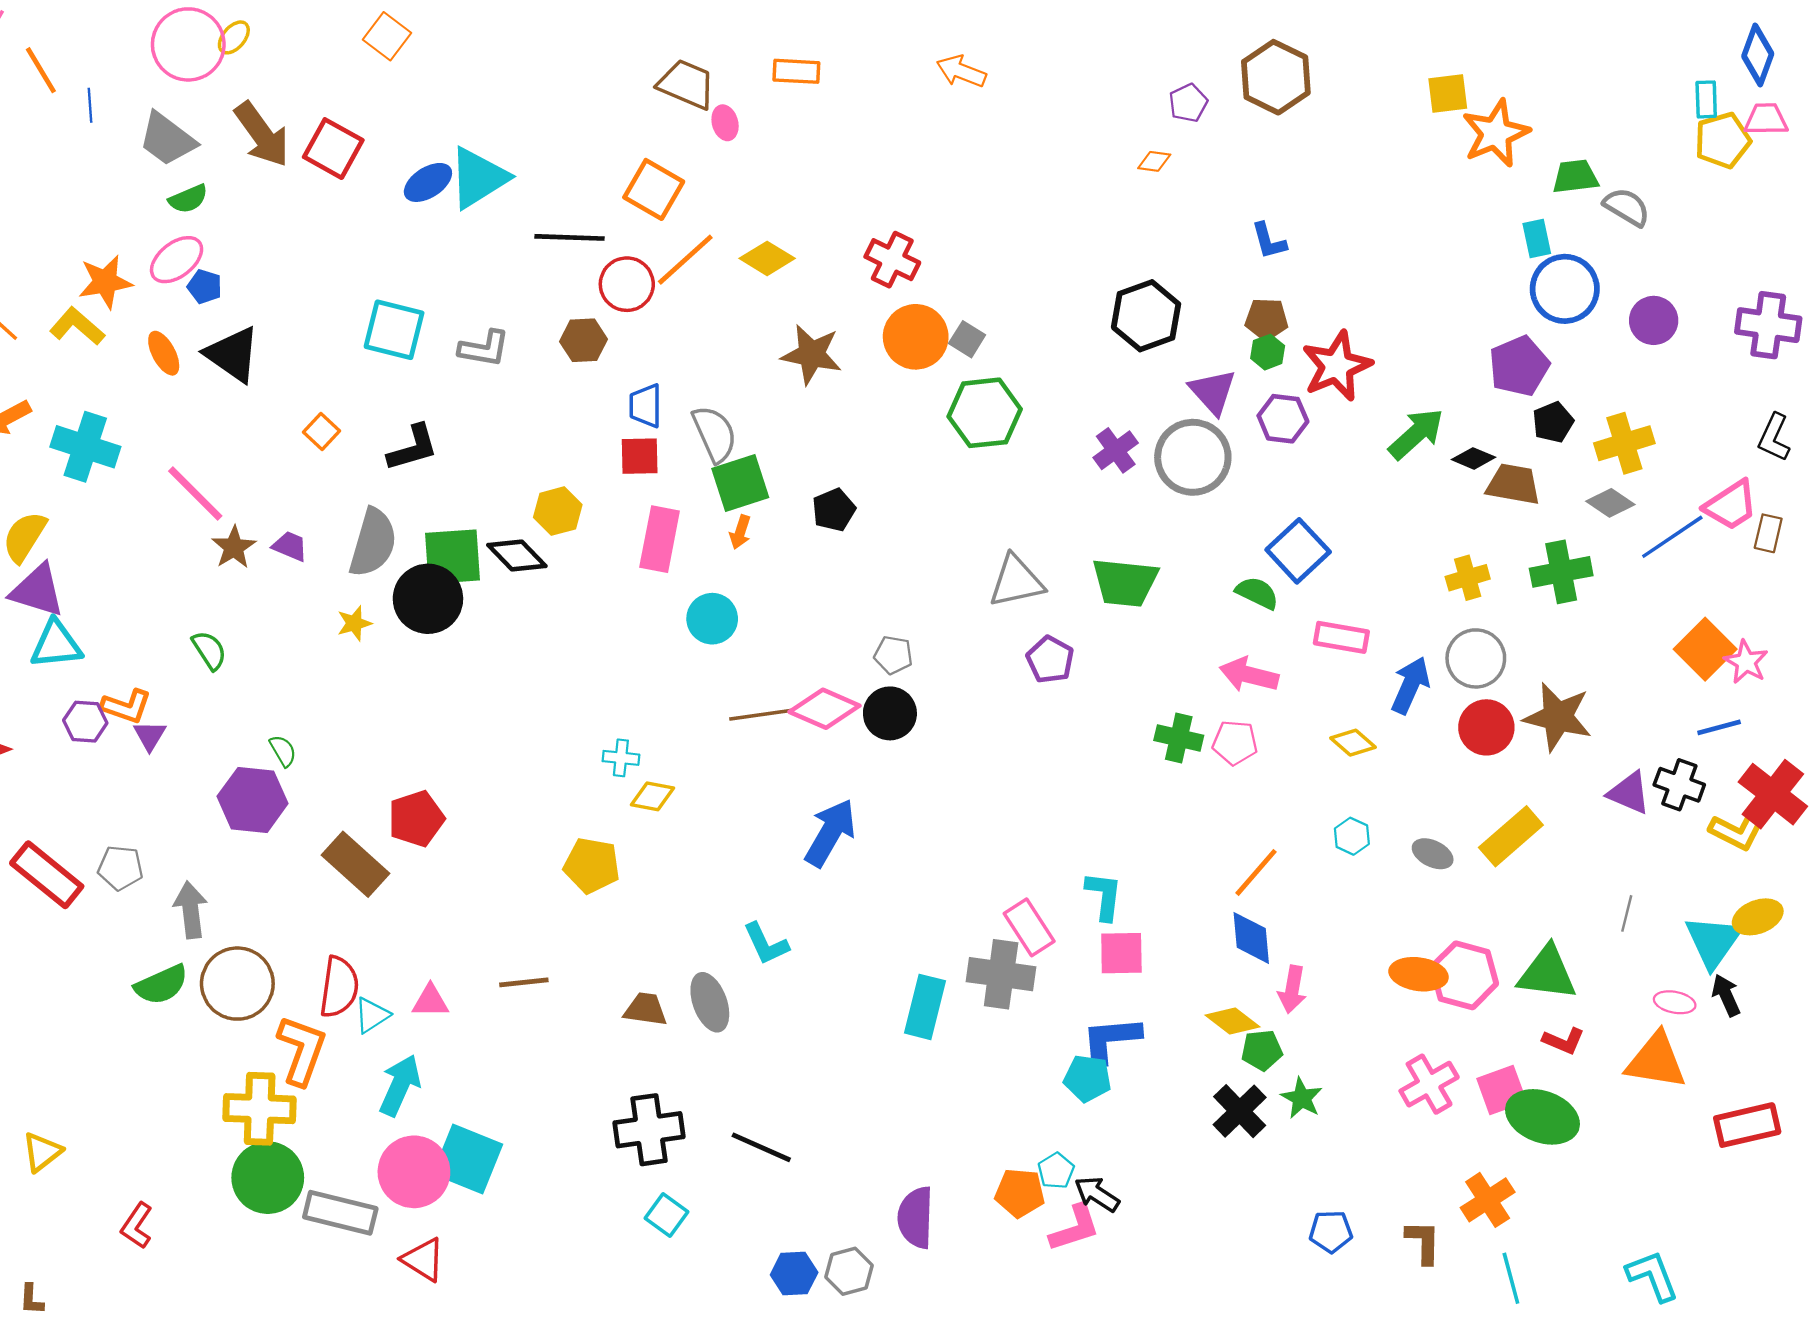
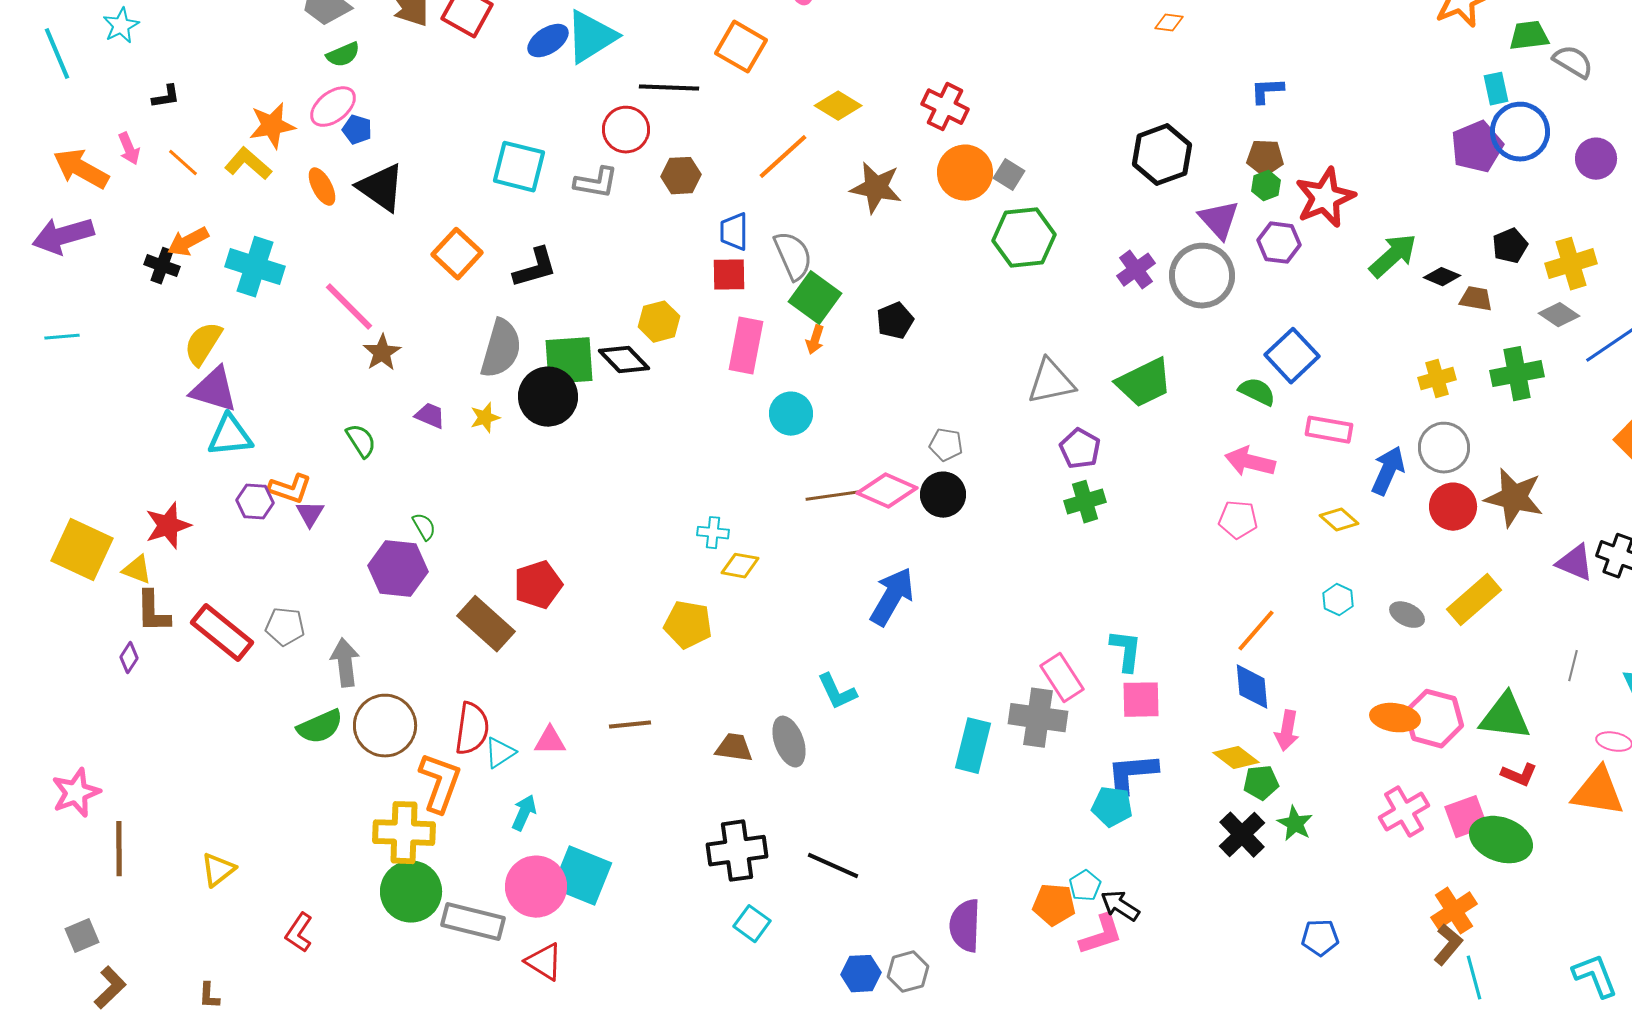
blue L-shape: (1269, 241) -> (1267, 91), turned 102
orange line: (685, 260) -> (783, 157), moved
red circle: (627, 284) -> (626, 130), moved
purple pentagon: (1519, 366) -> (1477, 147), moved
orange square: (322, 432) -> (457, 254), size x1.6
green square: (740, 483) -> (815, 298), turned -36
brown trapezoid: (1513, 484) -> (1476, 299), size x0.7
purple trapezoid: (290, 546) -> (430, 416), moved
green trapezoid: (1125, 582) -> (1144, 383), turned -32
green cross: (1179, 738) -> (1085, 502), moved, turned -30
cyan arrow: (400, 1085) -> (524, 813), size x0.7
brown L-shape: (1423, 1242) -> (1448, 945), moved, turned 39

